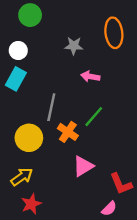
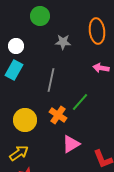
green circle: (30, 15) -> (40, 16), moved
pink arrow: (90, 76) -> (101, 68), moved
gray line: (51, 107) -> (51, 80), moved

